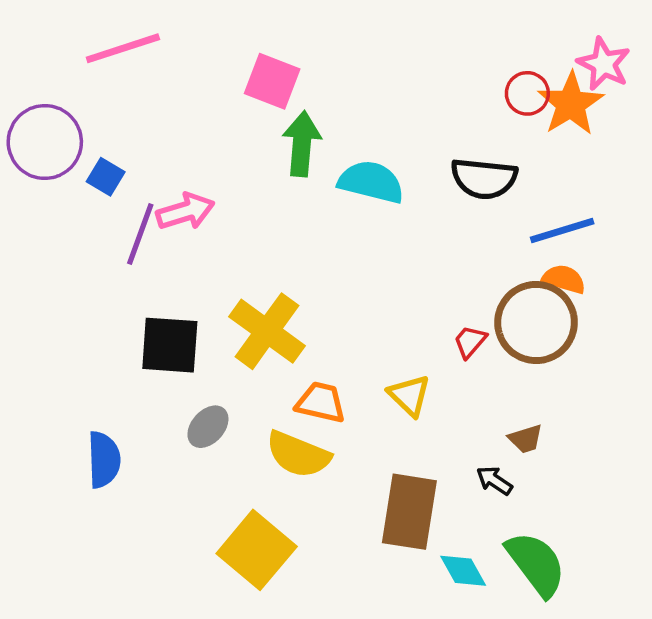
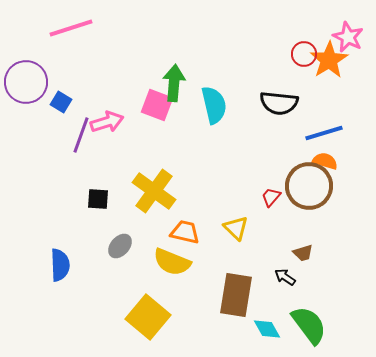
pink square: (272, 81) -> (157, 105), moved
cyan semicircle: (371, 182) -> (214, 105), turned 63
black square: (170, 345) -> (98, 199), size x0.6

